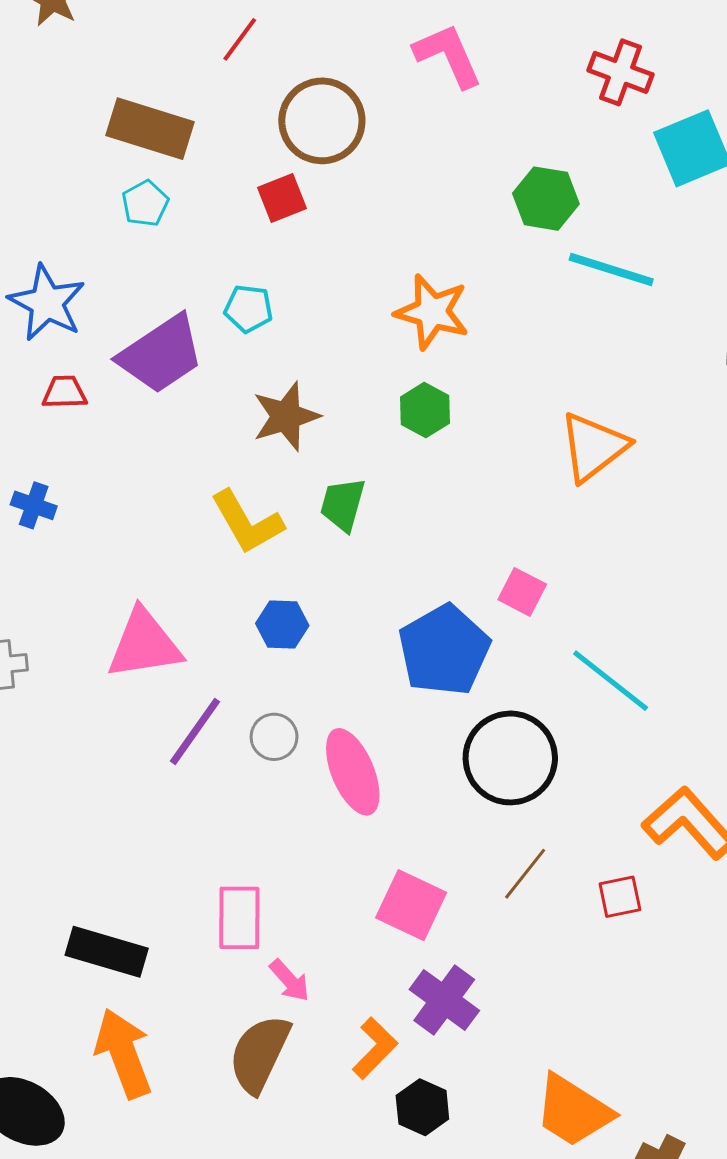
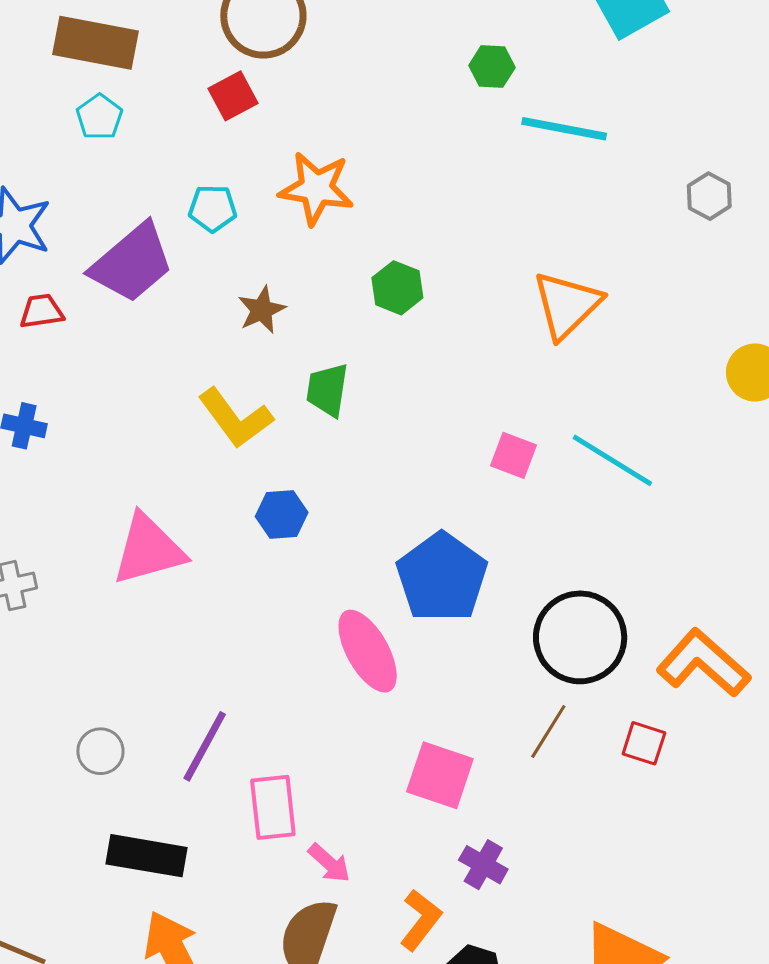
green hexagon: (546, 199) -> (492, 67), size x0.7
orange star: (432, 312) -> (316, 188), moved
brown star: (286, 416) -> (262, 310), size x0.7
blue pentagon: (444, 650) -> (442, 577), moved
cyan line: (611, 681) -> (612, 460), moved
purple line: (195, 731) -> (205, 746), moved
gray circle: (274, 737) -> (100, 751), moved
black circle: (510, 758) -> (580, 637), moved
red square: (620, 897) -> (644, 743), turned 36
purple cross: (444, 1000) -> (483, 865), size x0.7

